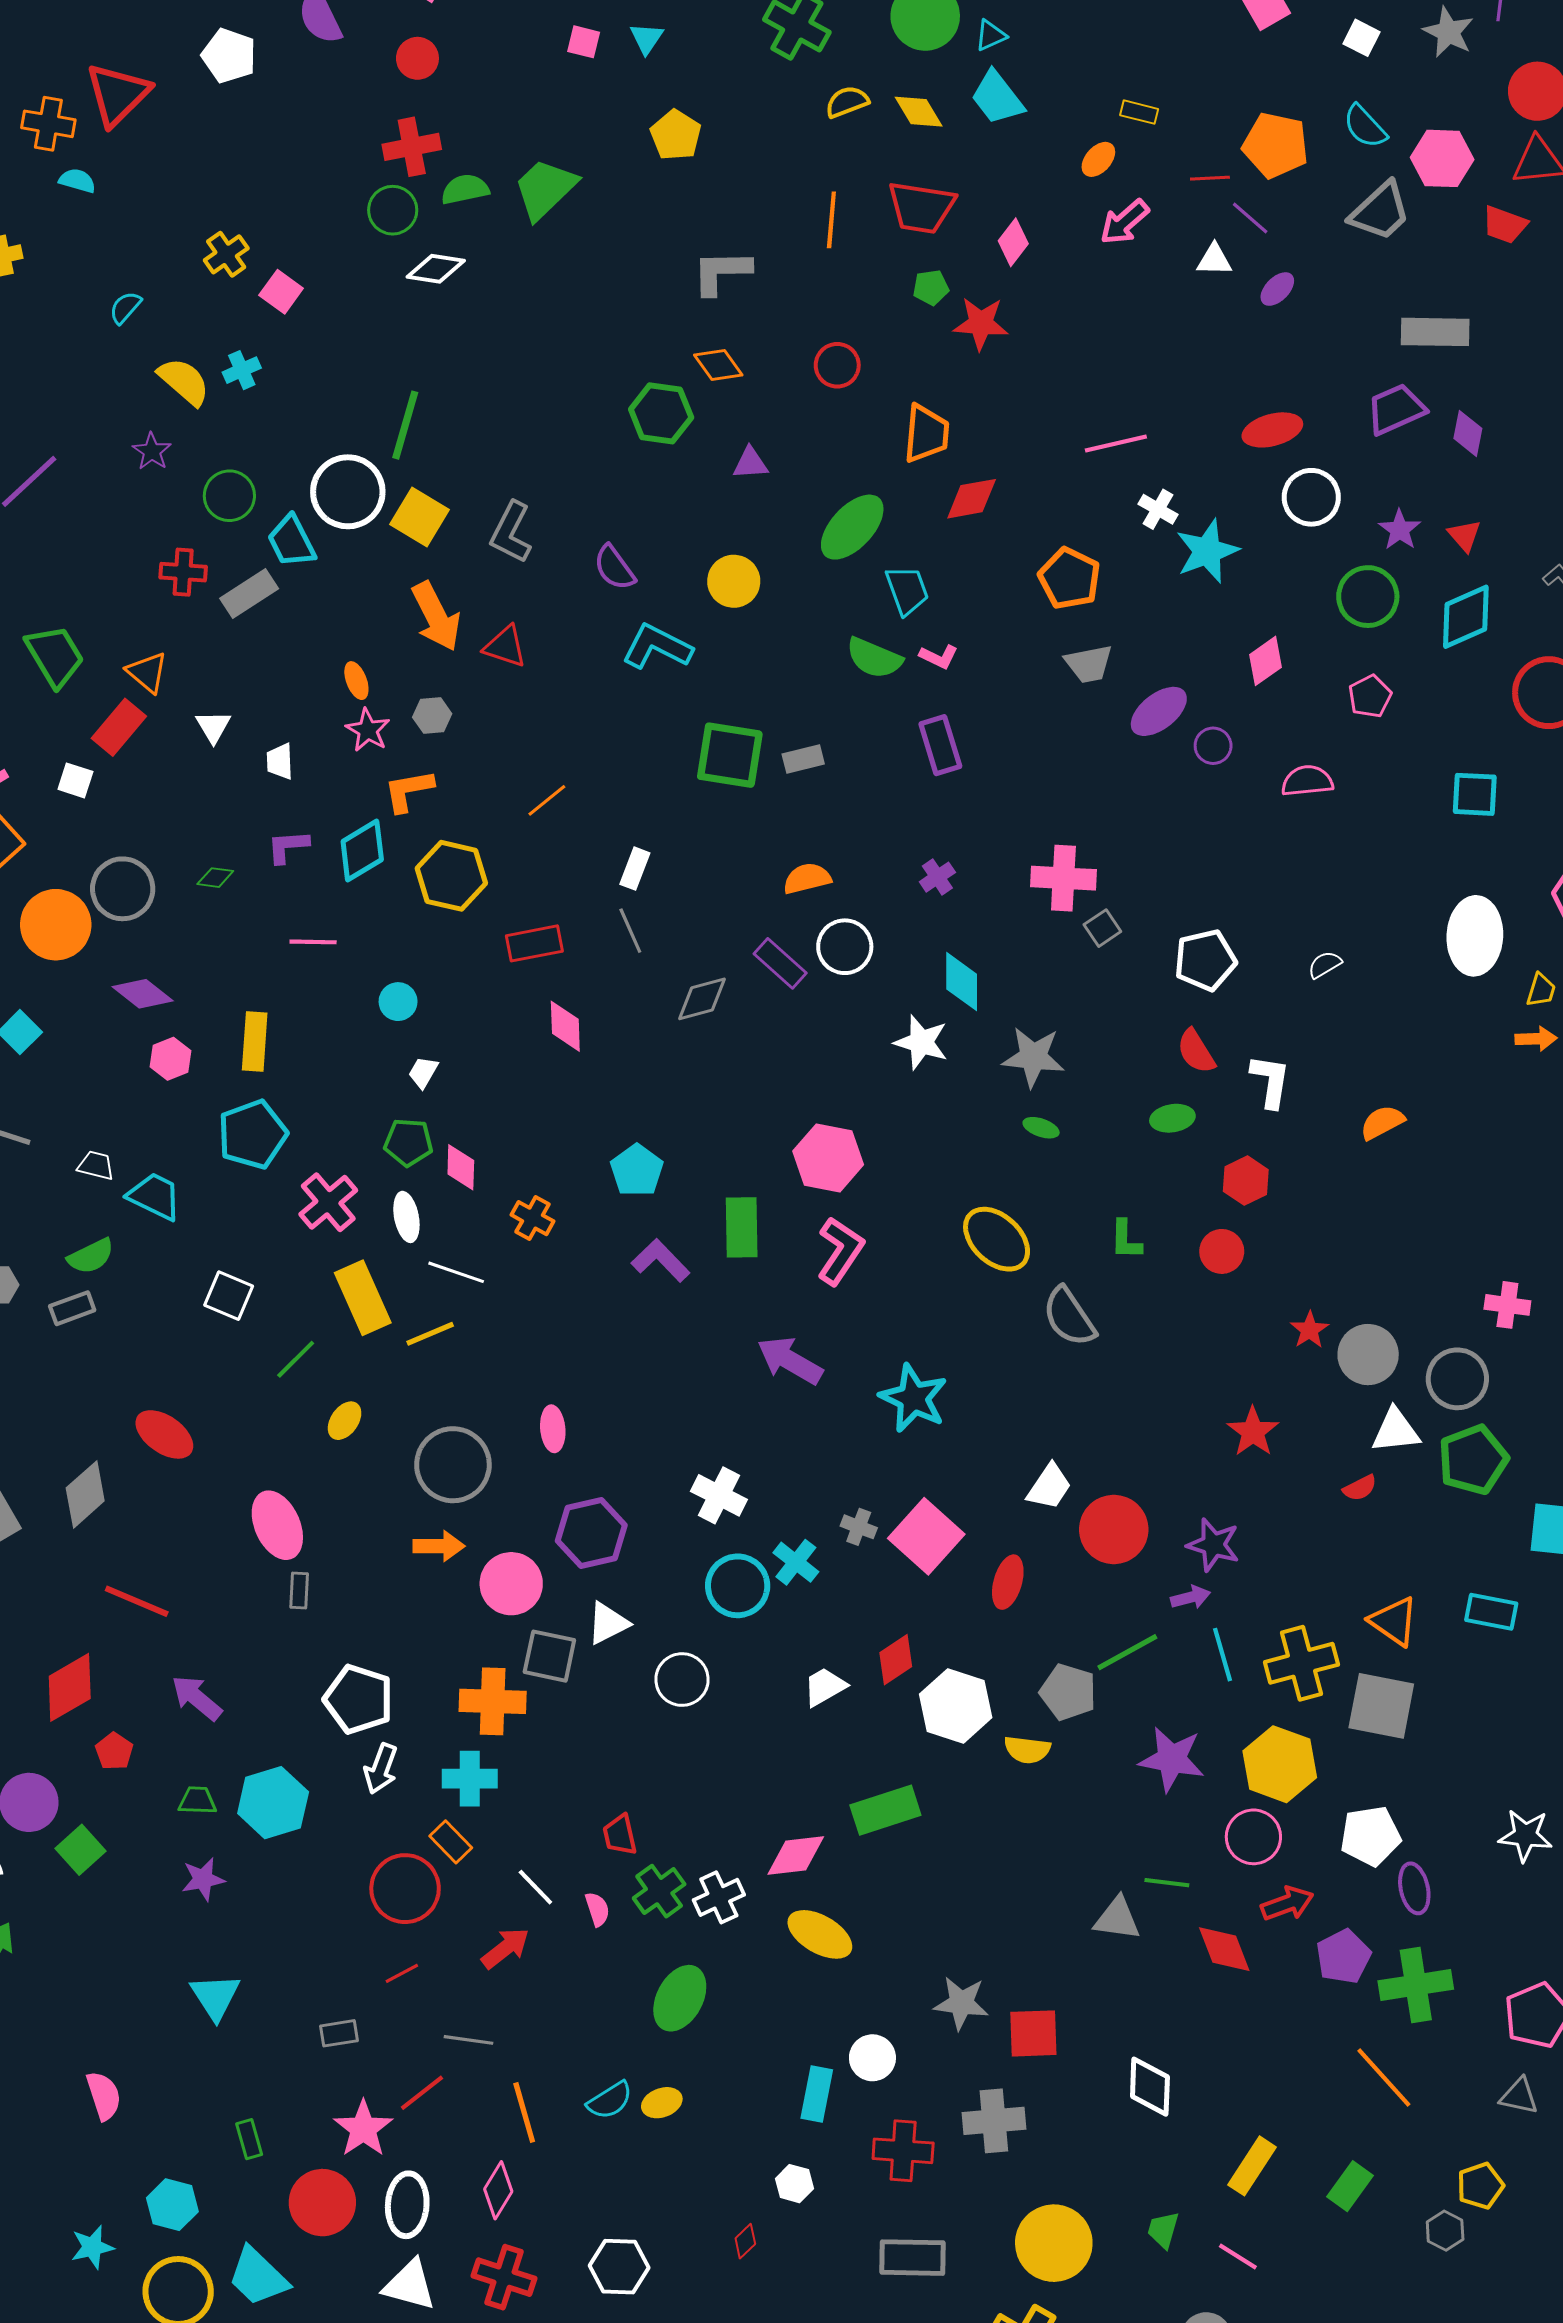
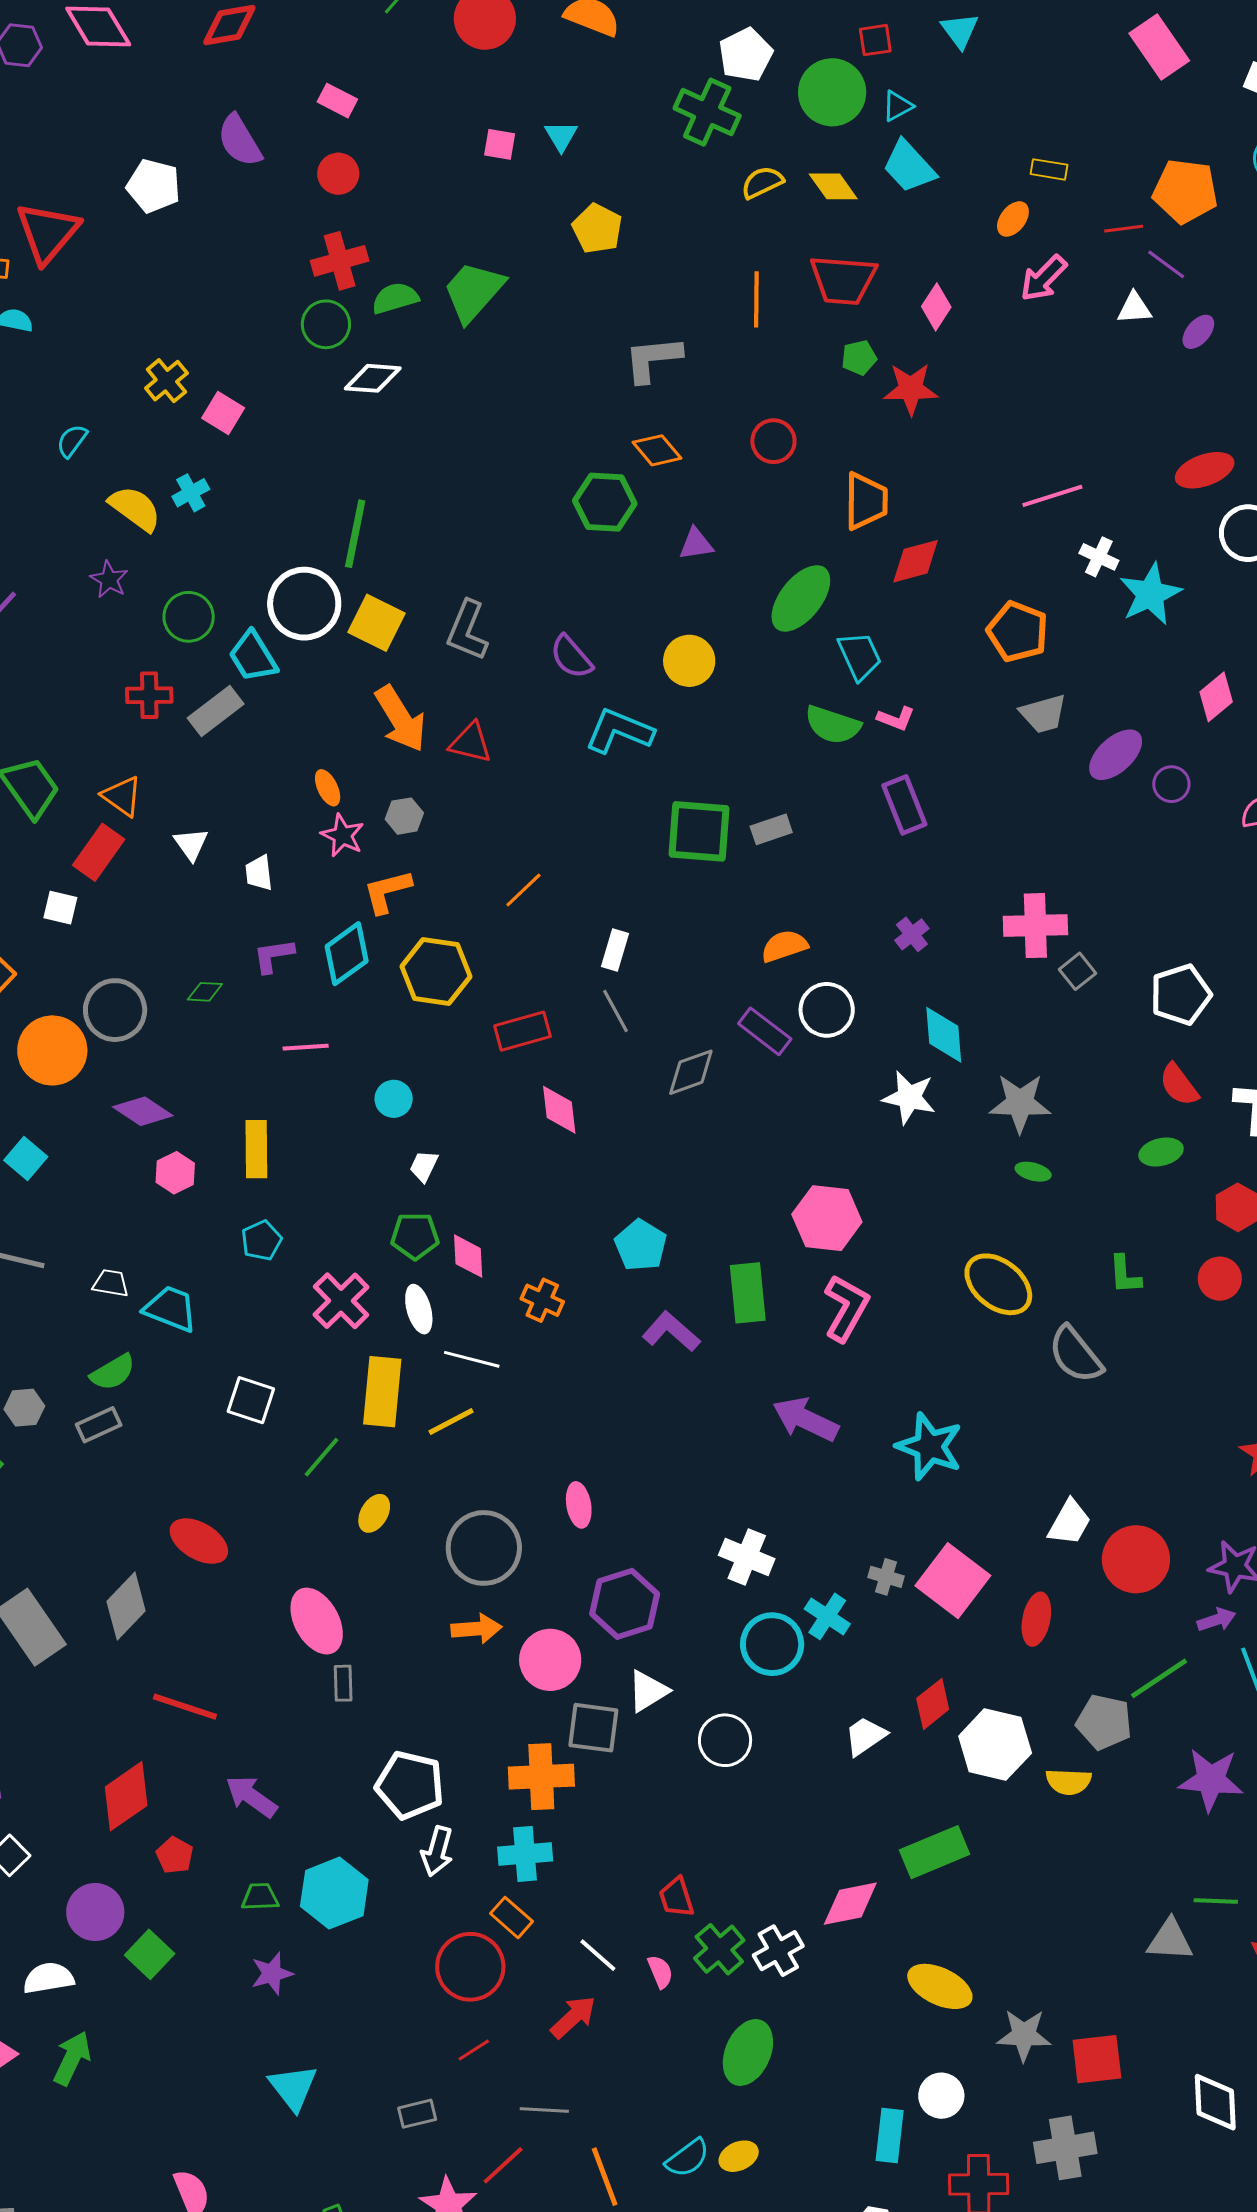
cyan pentagon: (252, 1134) -> (262, 1240), size x0.6
yellow rectangle: (363, 1298) -> (382, 1392), turned 34
yellow ellipse: (820, 1934) -> (940, 1986), moved

